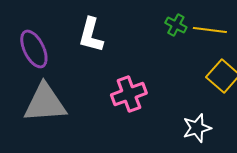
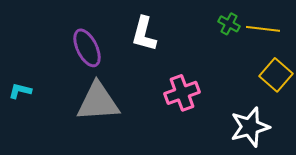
white star: (197, 128) -> (250, 127), size x1.4

